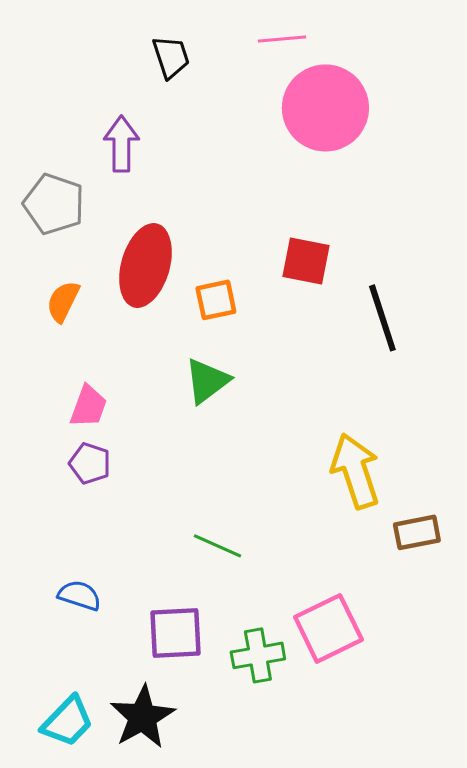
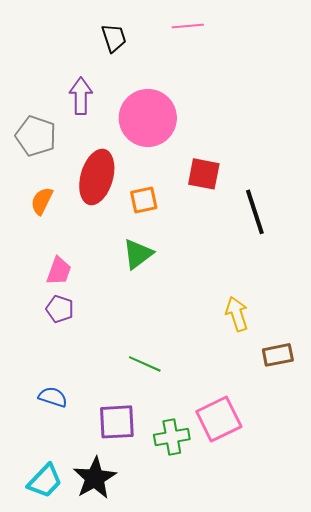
pink circle: (325, 108) -> (148, 118), moved
yellow arrow: (355, 471) -> (237, 314), size x0.7

